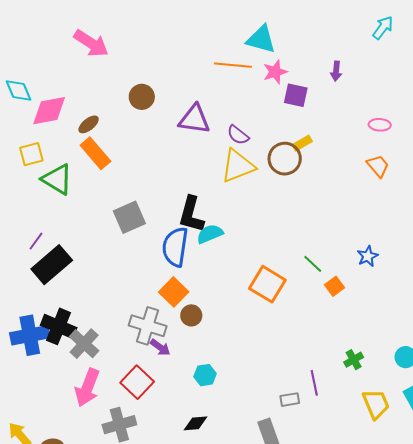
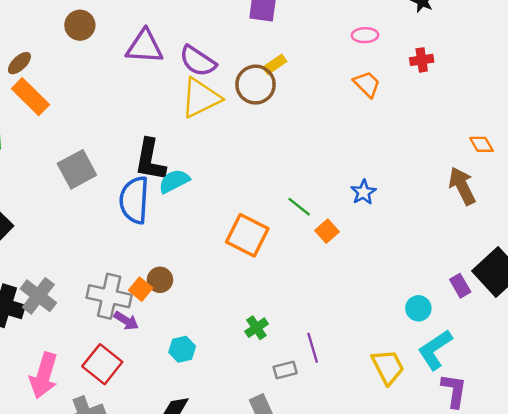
purple semicircle: (238, 135) -> (198, 61), size x1.4
orange square: (174, 292) -> (141, 289), moved, size x0.7
gray cross: (84, 344) -> (38, 296), moved
green cross: (354, 360) -> (256, 328), moved

